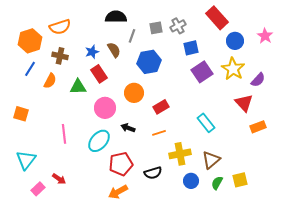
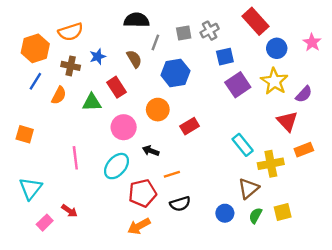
blue star: (92, 52) -> (98, 57), moved
orange line: (159, 133) -> (172, 174), moved
yellow cross: (180, 154) -> (271, 164), moved

